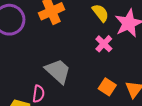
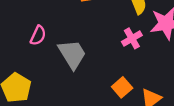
pink semicircle: (38, 94) -> (38, 35), moved

